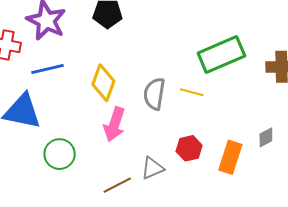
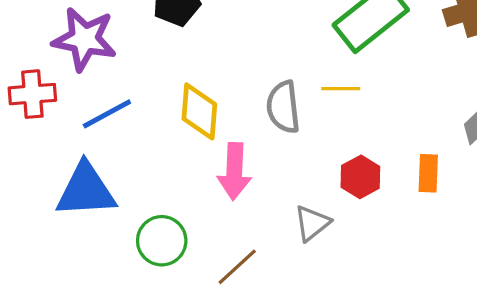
orange rectangle: (230, 157) -> (428, 173), size x0.7
brown line: (117, 185) -> (237, 267), moved

